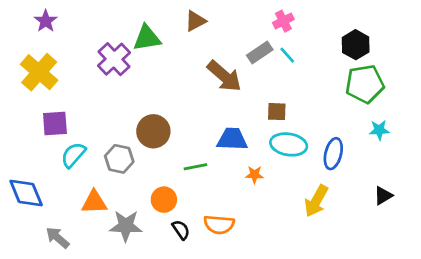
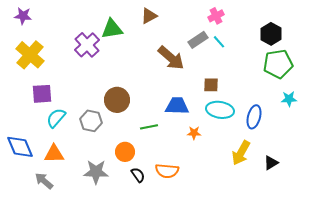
purple star: (46, 21) -> (23, 16), moved, turned -30
black triangle: (383, 196) -> (271, 163), moved
orange triangle: (94, 202) -> (54, 154), moved

